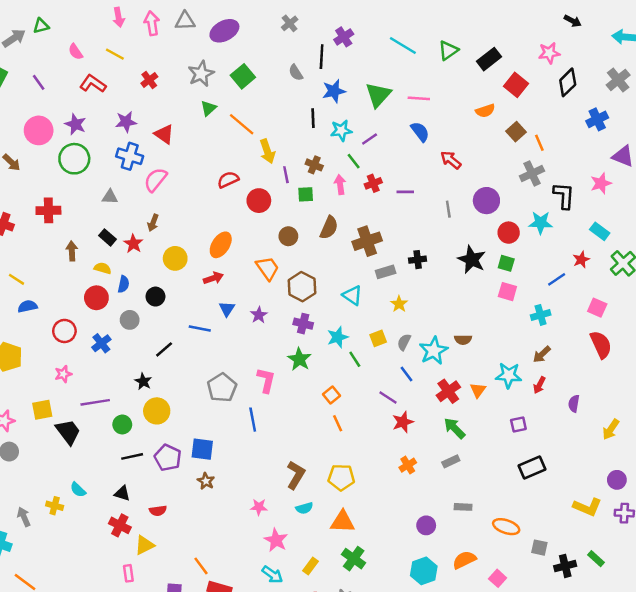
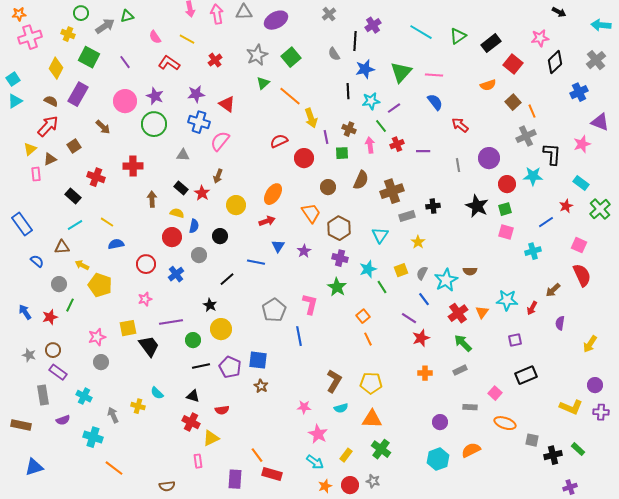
green square: (506, 263) -> (505, 209), turned -32
cyan triangle: (352, 295) -> (380, 235), turned 30
brown arrow: (542, 354) -> (553, 290), moved
orange cross: (408, 465) -> (425, 373), turned 32
pink square: (498, 578) -> (495, 393), moved

